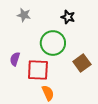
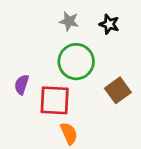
gray star: (24, 15) -> (69, 21), moved
black star: (68, 17) -> (109, 24), moved

